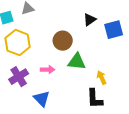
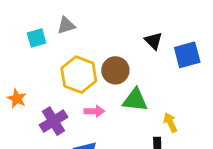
black triangle: (90, 20) -> (153, 41), turned -40
yellow hexagon: (18, 43) -> (79, 75), moved

